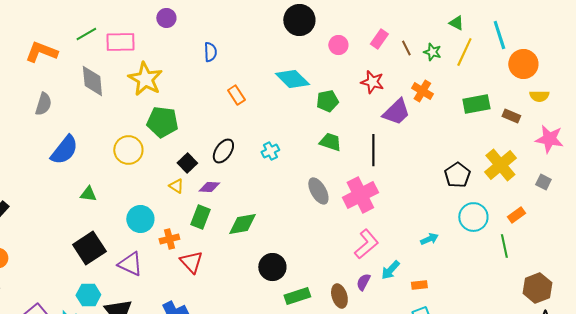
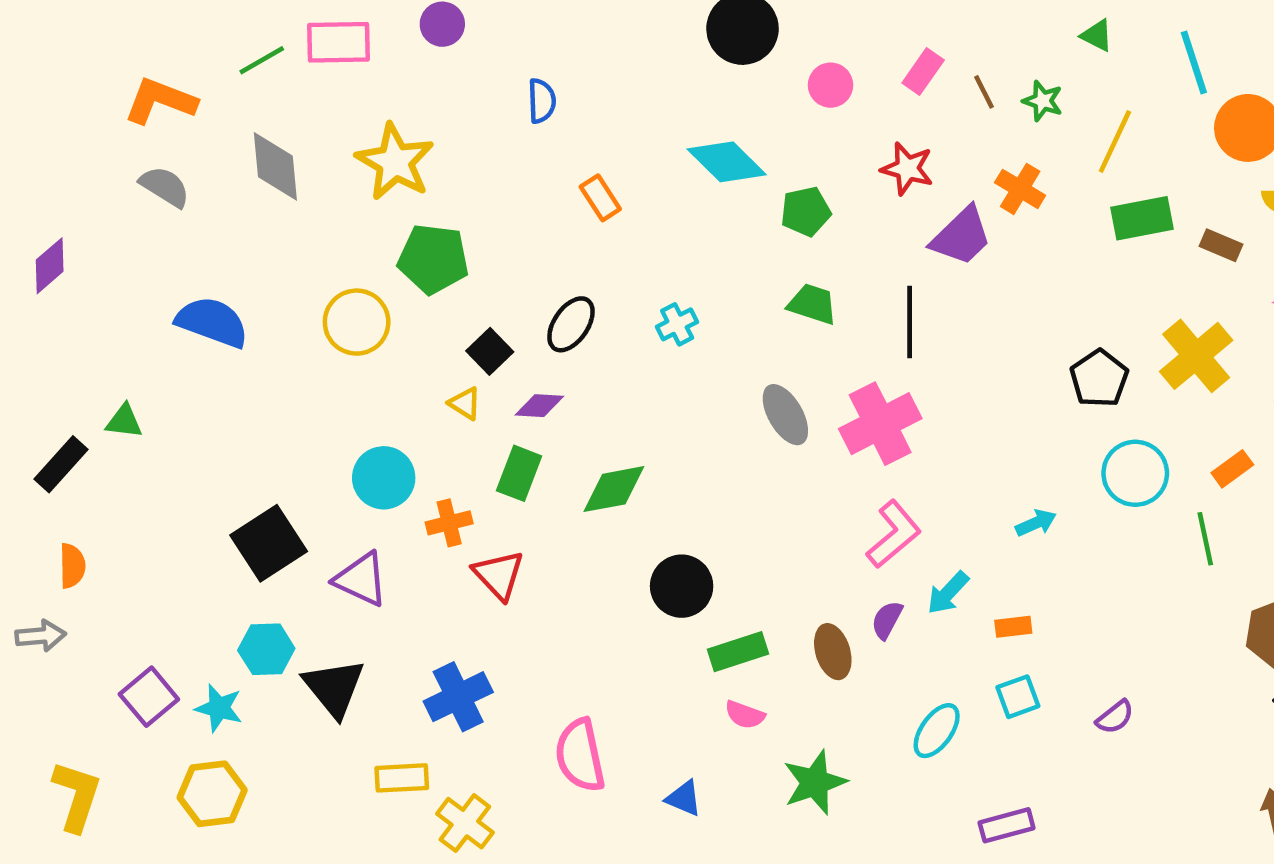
pink rectangle: (120, 42) -> (339, 42), moved
yellow line: (464, 52) -> (1115, 142), moved
gray semicircle: (43, 104) -> (165, 187), moved, turned -75
blue semicircle: (64, 150) -> (212, 322), turned -108
green triangle: (88, 194) -> (124, 421), moved

